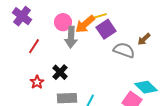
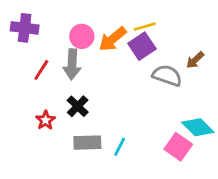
purple cross: (22, 16) -> (25, 28), turned -30
yellow line: (99, 16) -> (145, 27), moved
gray arrow: (71, 37) -> (72, 64), moved

